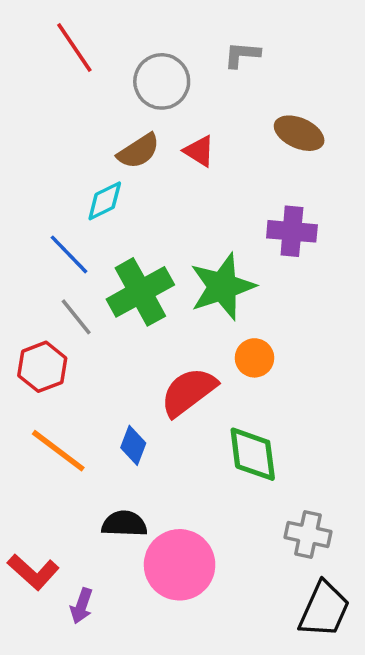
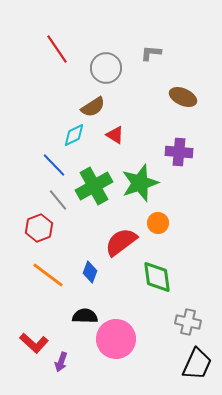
red triangle: (199, 151) -> (115, 135), moved

